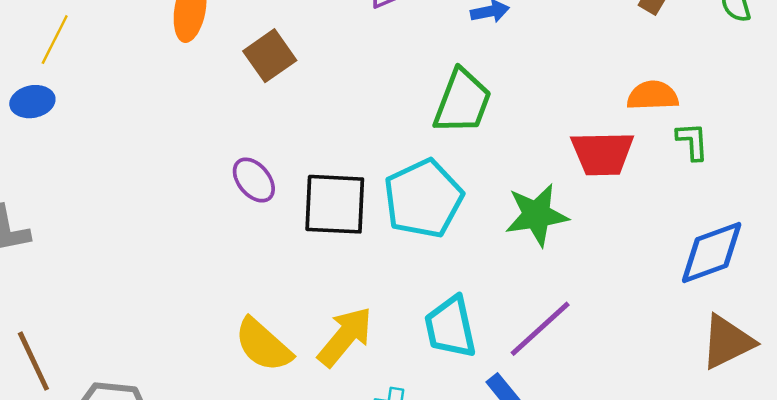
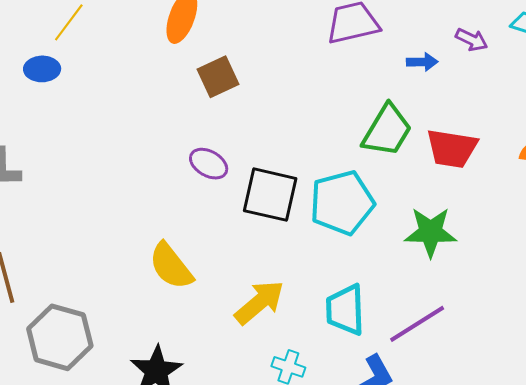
brown square: (270, 56) -> (218, 77), moved
red trapezoid: (602, 153) -> (452, 148), moved
purple ellipse: (254, 180) -> (209, 164), turned -30
yellow semicircle: (263, 345) -> (171, 266), moved

